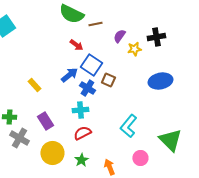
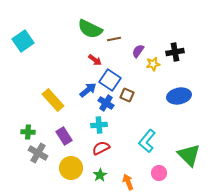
yellow rectangle: (34, 85) -> (53, 100), size x1.6

